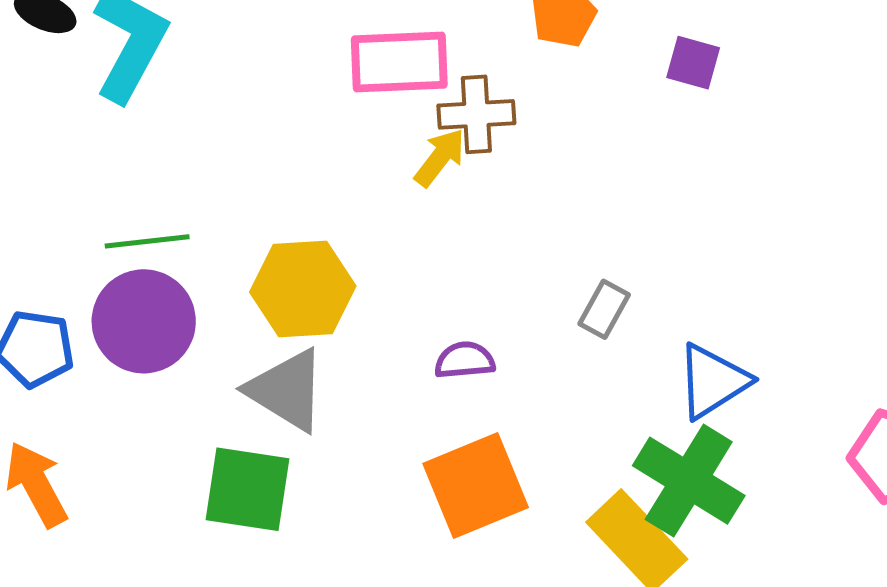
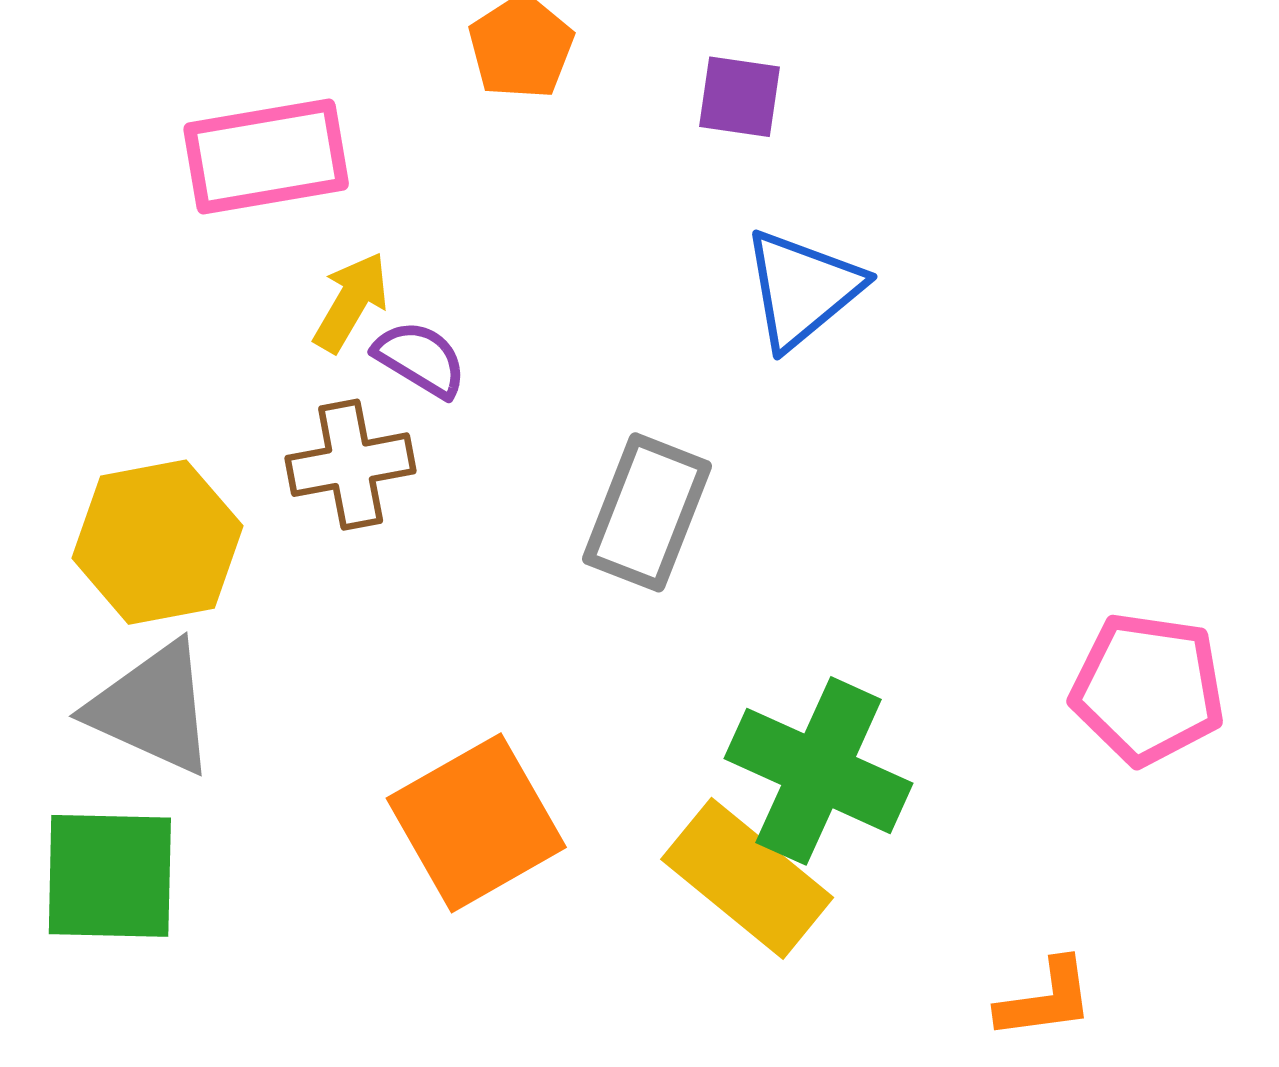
brown cross: (476, 114) -> (351, 465), moved
gray rectangle: (604, 309) -> (647, 512), size x1.6
purple semicircle: (465, 360) -> (420, 359), moved, turned 44
blue triangle: (713, 381) -> (802, 289), moved

